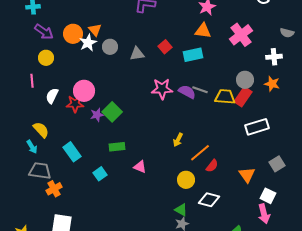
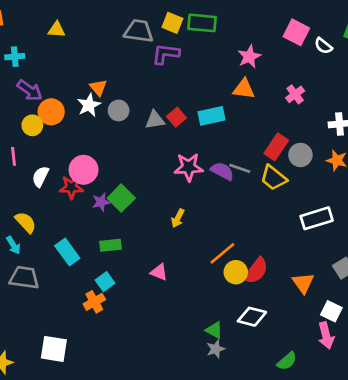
orange circle: (73, 34) -> (51, 112), moved
pink cross: (241, 35) -> (295, 94), size x0.6
red square: (165, 47) -> (176, 117), moved
cyan rectangle: (193, 55) -> (212, 116), moved
yellow trapezoid: (225, 97) -> (273, 178), turned -145
red rectangle: (243, 97) -> (276, 147), moved
yellow arrow: (178, 140) -> (178, 218), moved
green rectangle: (117, 147) -> (110, 245), moved
orange line: (200, 153) -> (222, 253), moved
red semicircle: (212, 166) -> (256, 271), size x1.5
yellow circle: (186, 180) -> (236, 272), moved
orange cross: (54, 189) -> (94, 302), moved

